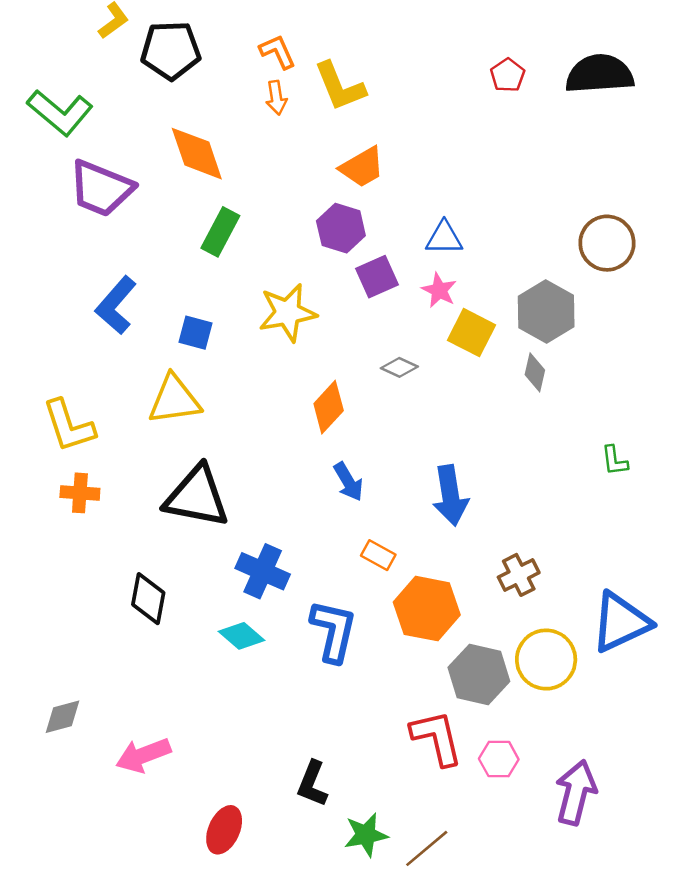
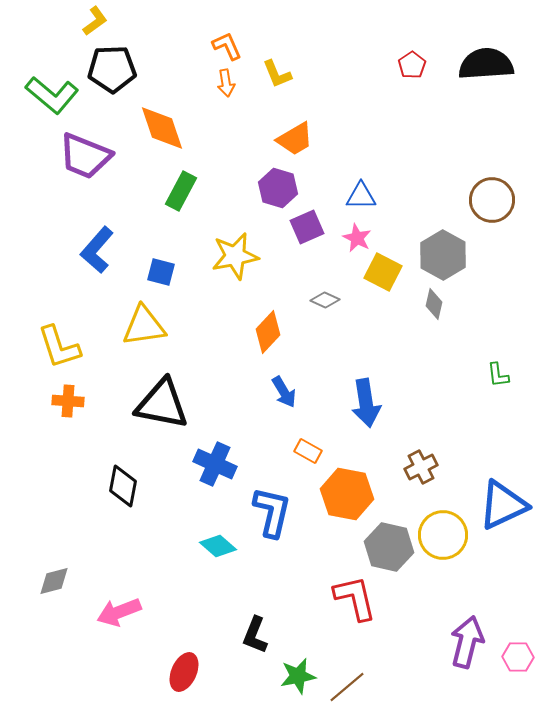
black pentagon: (171, 50) -> (112, 69), moved
yellow L-shape: (340, 86) -> (277, 74), size x0.7
cyan diamond: (242, 636) -> (218, 546), moved
pink hexagon: (499, 759) -> (518, 657), moved

